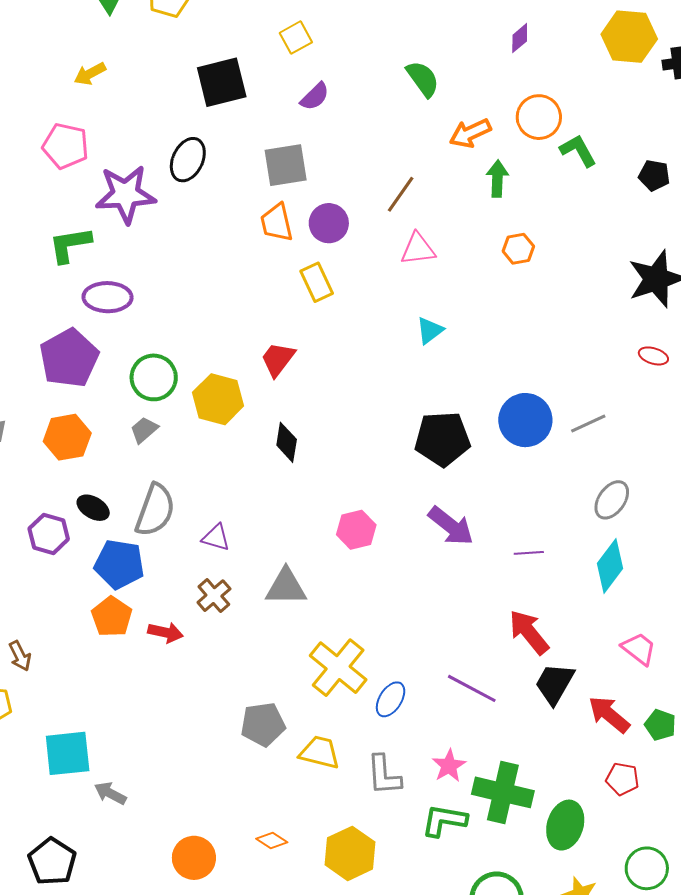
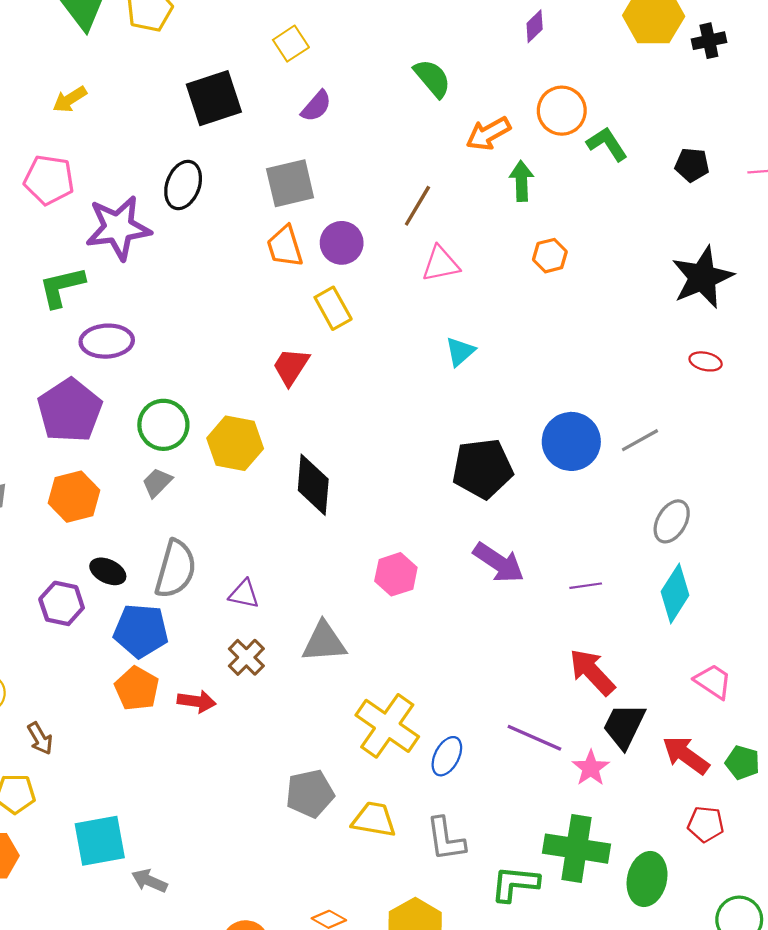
red trapezoid: (278, 359) -> (291, 367), moved
black diamond: (287, 442) -> (313, 485), size x1.4
pink star: (449, 766) -> (591, 768), moved

